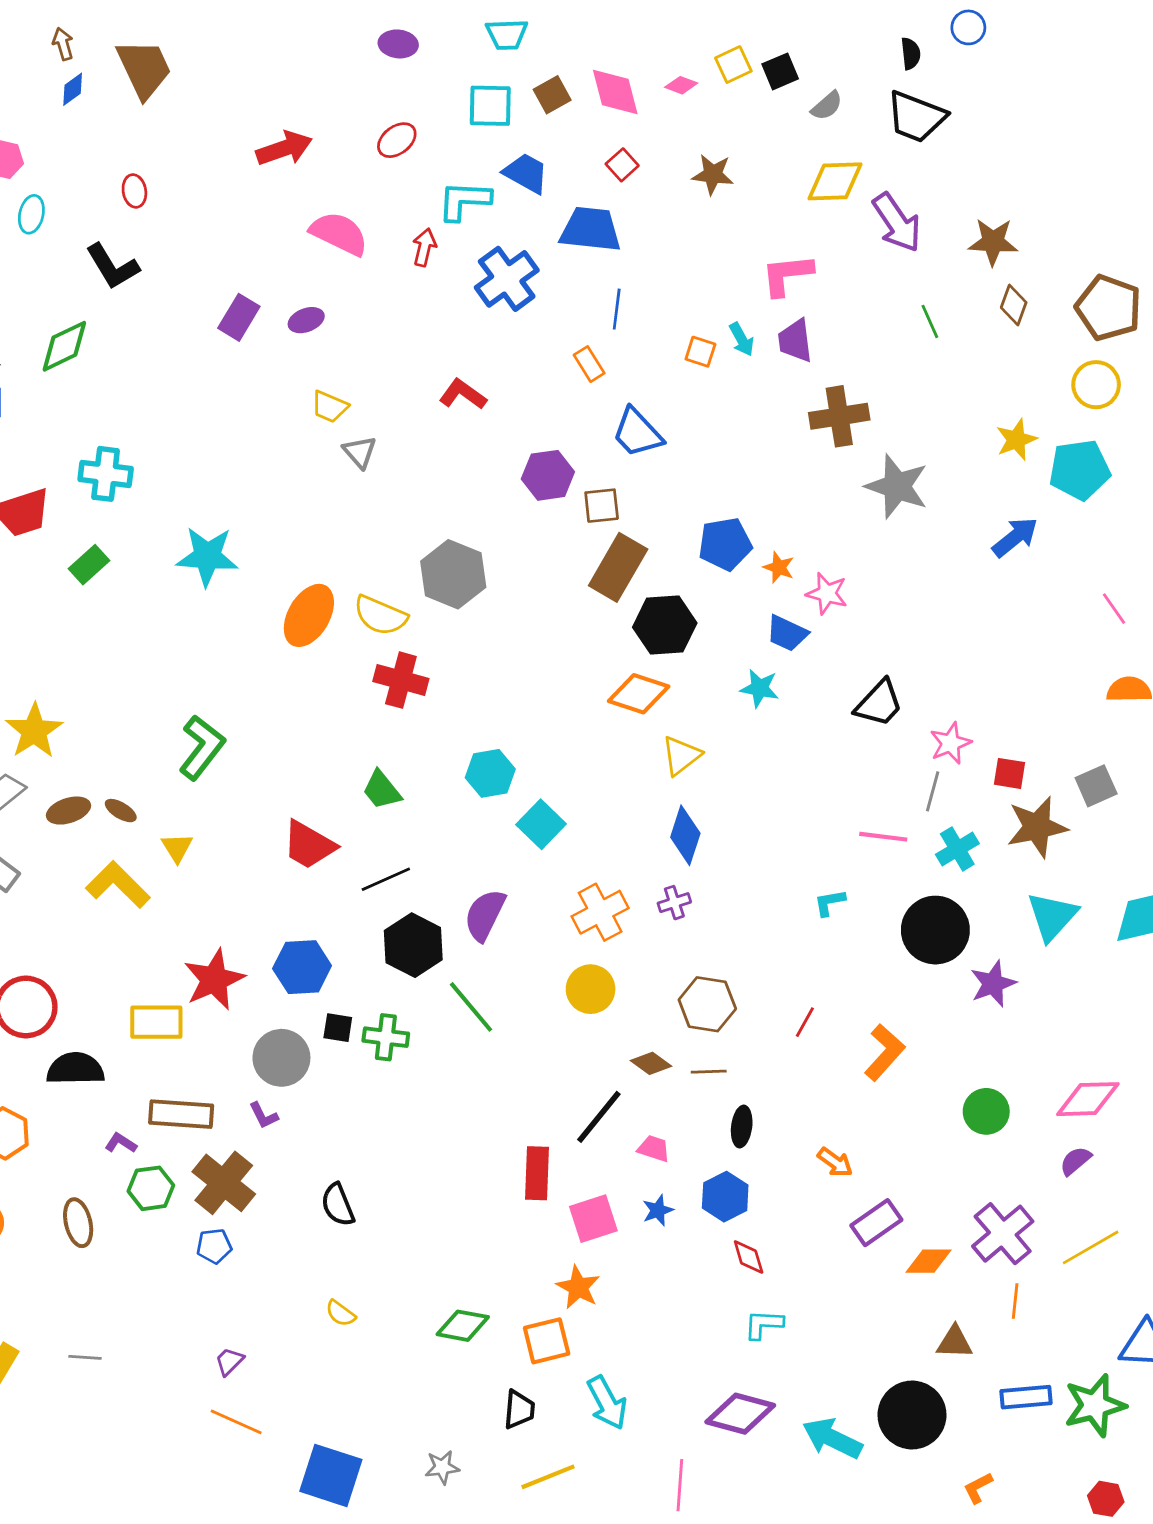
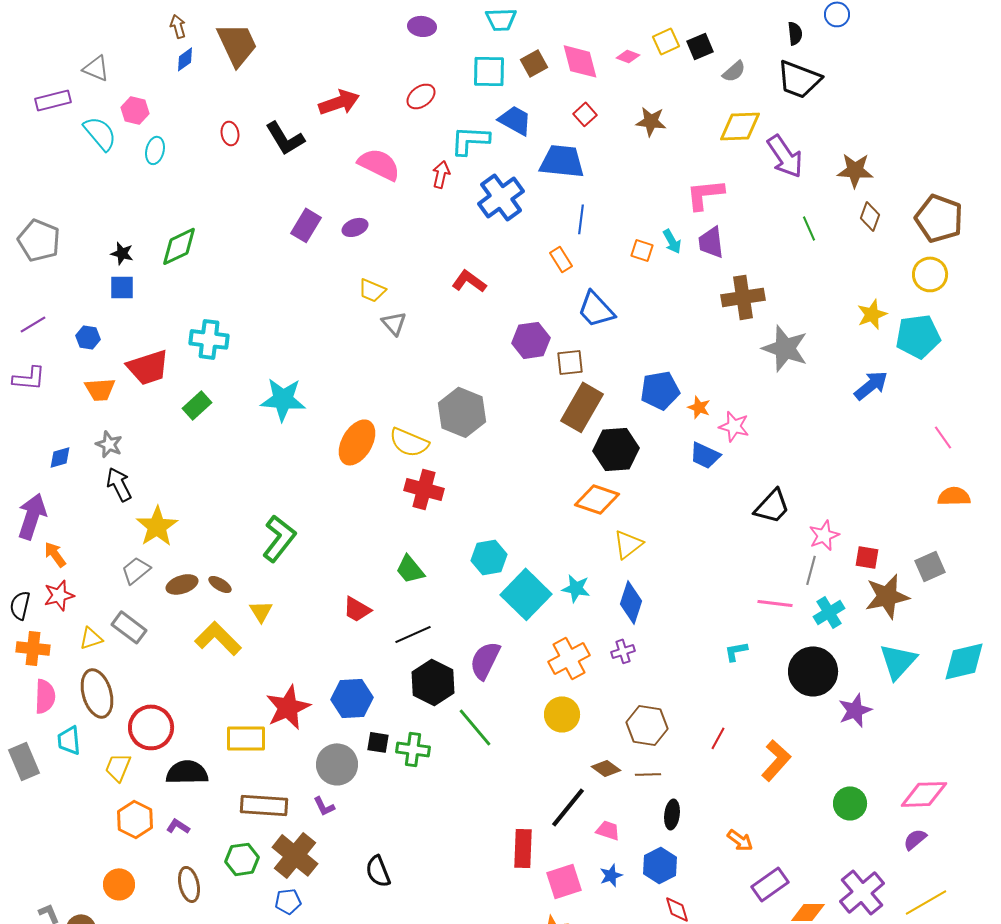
black L-shape: (112, 267) -> (285, 138), moved
cyan star: (760, 688) -> (576, 588), moved
cyan square: (541, 824) -> (526, 594), size x1.4
red trapezoid: (309, 845) -> (357, 609), size x0.7
purple L-shape: (121, 1143) -> (178, 826), moved

